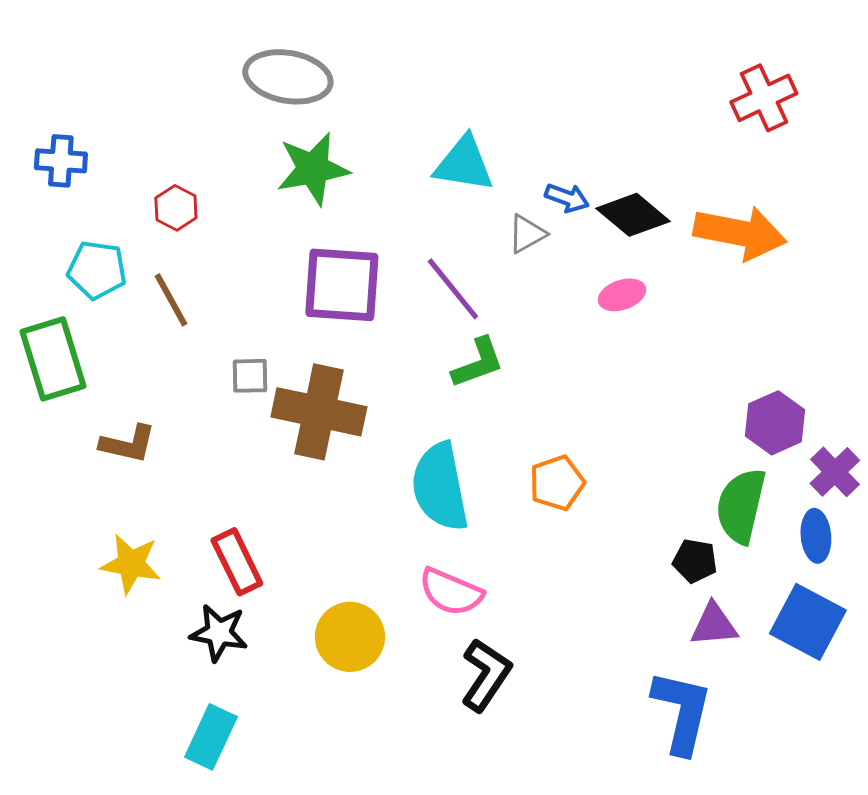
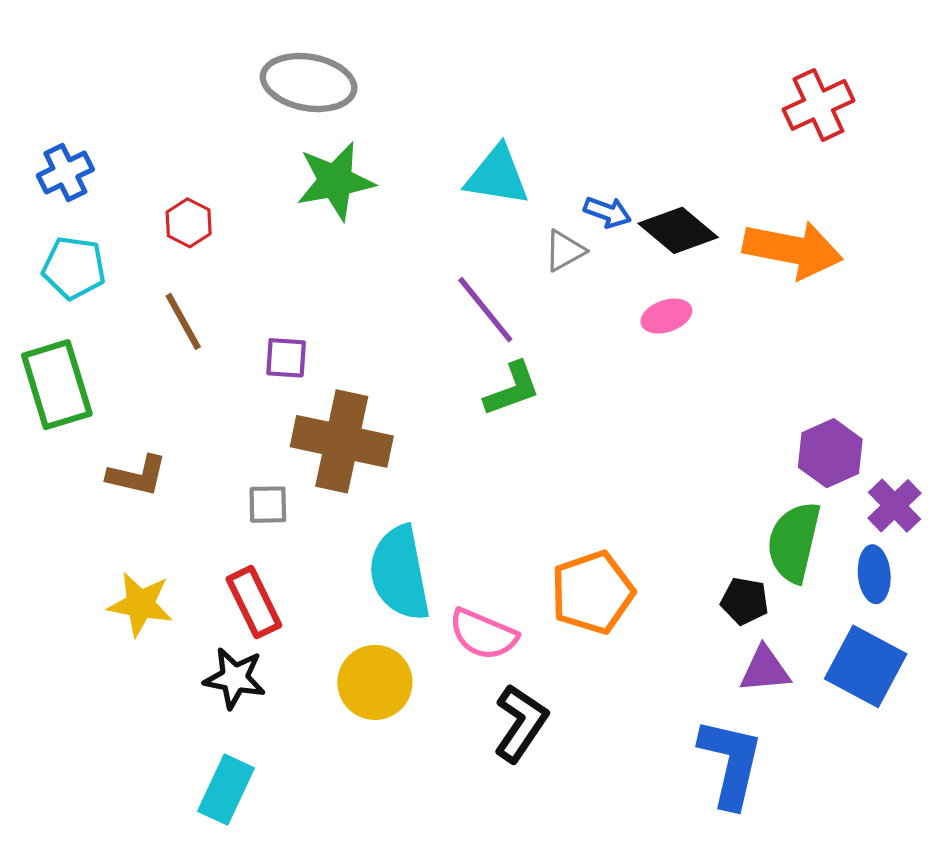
blue cross: (61, 161) -> (65, 172), turned -30
cyan pentagon: (97, 270) -> (74, 268), moved
purple square: (342, 285) -> (286, 358), moved, size x0.5
gray square: (250, 376) -> (268, 505), moved
orange pentagon: (557, 483) -> (592, 592), moved, size x1.4
cyan semicircle: (440, 487) -> (400, 573), moved

